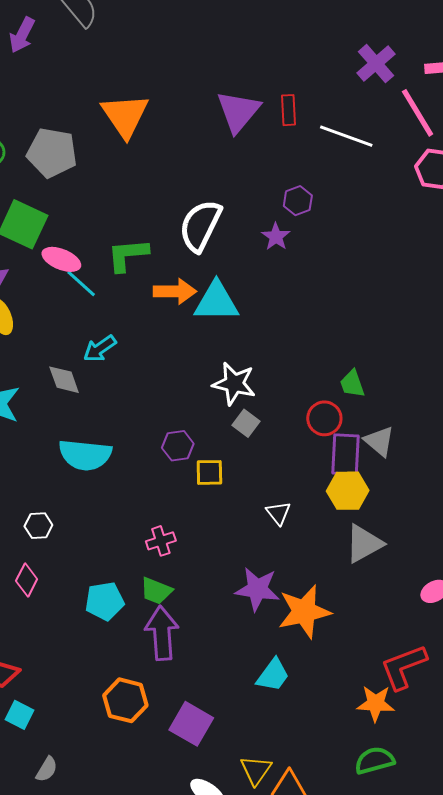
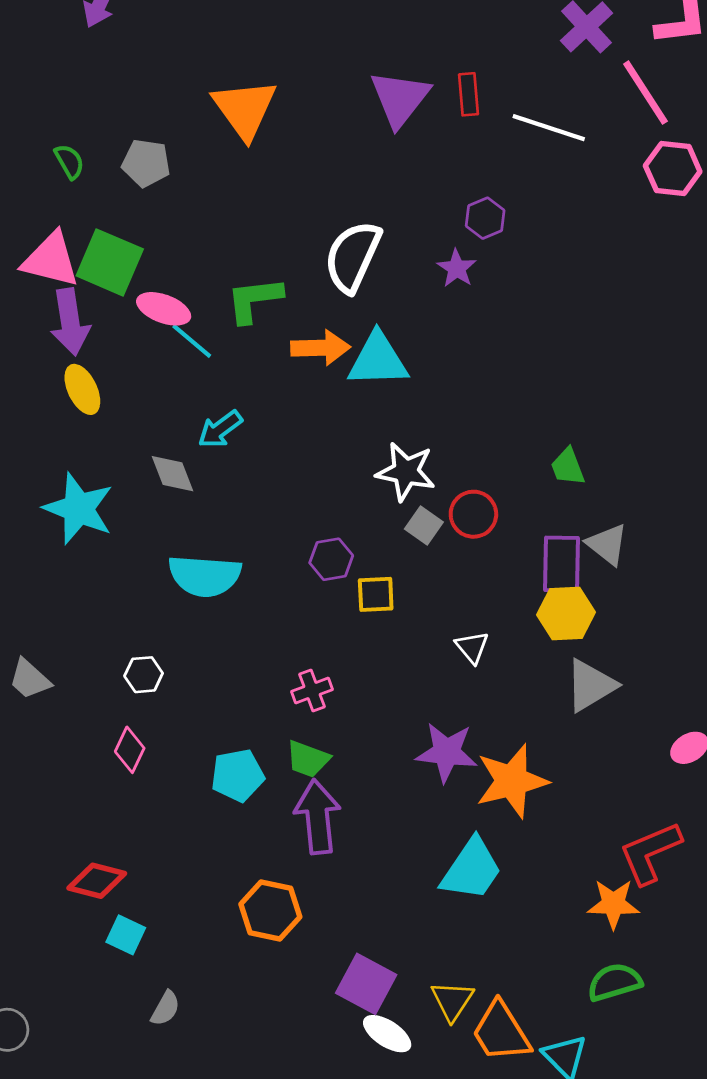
gray pentagon: (52, 153) -> (146, 163), size x0.7
red circle: (324, 418) -> (473, 514), moved
cyan trapezoid: (273, 675) -> (471, 869), size x1.4
purple square: (191, 724) -> (366, 984), moved

